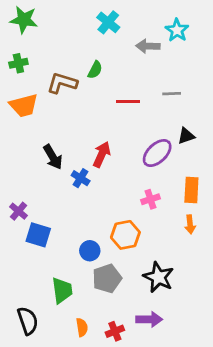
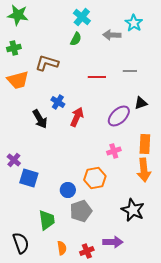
green semicircle: (95, 70) -> (76, 39), moved
blue cross: (81, 178) -> (58, 102), moved
orange arrow: (190, 224) -> (144, 170), size x1.6
black star: (158, 277) -> (133, 210), moved

